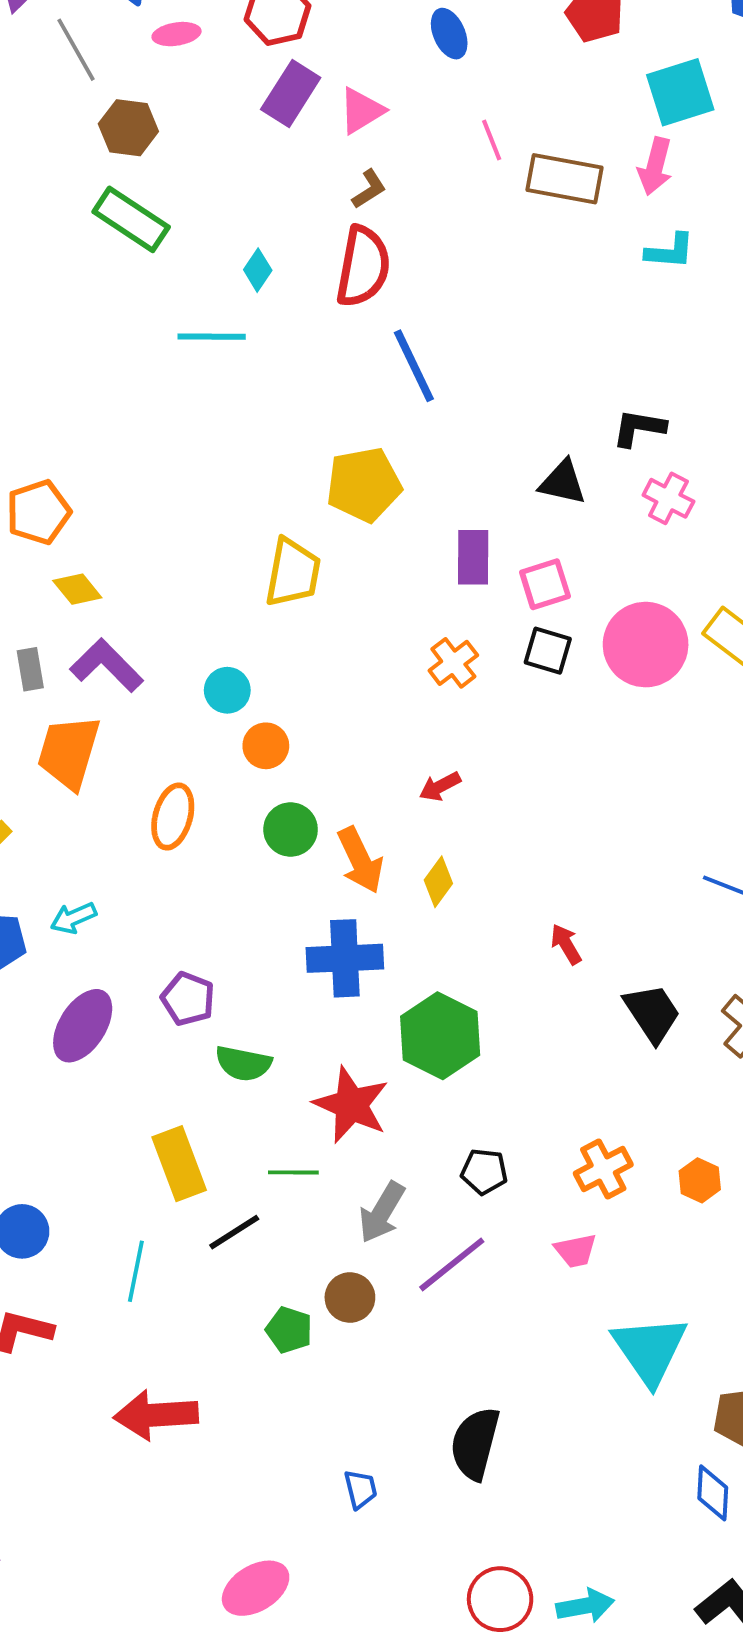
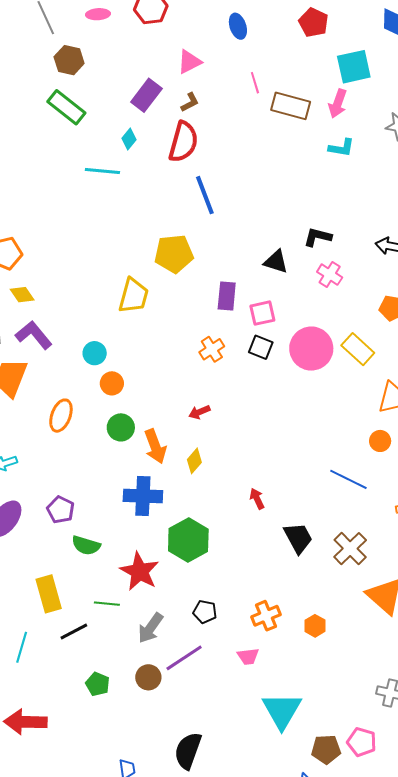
purple rectangle: (291, 93) -> (146, 95), moved
brown circle: (350, 1297) -> (148, 677), moved

